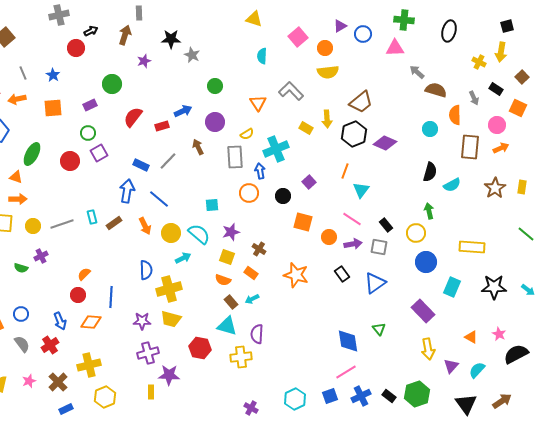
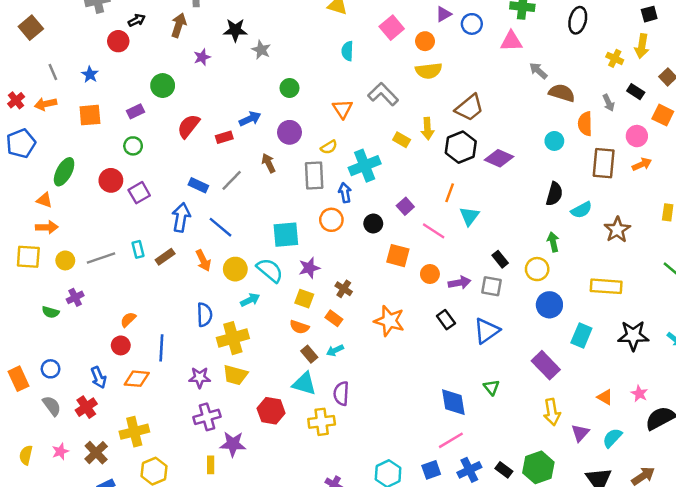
purple square: (99, 153) -> (139, 193), moved
brown star: (495, 188) -> (617, 230), moved
cyan square: (212, 205) -> (286, 235), size x1.6
pink line: (352, 219) -> (434, 231), moved

